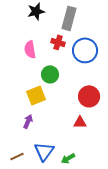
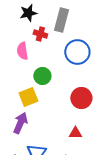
red cross: (58, 42) -> (40, 34), moved
purple arrow: (28, 121) -> (20, 123), size x1.5
red triangle: (80, 122) -> (75, 133), moved

